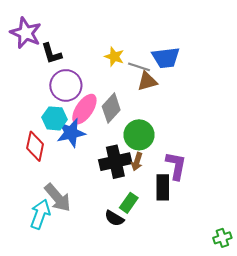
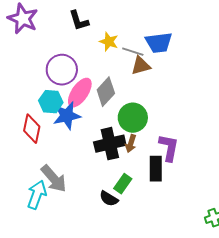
black L-shape: (51, 54) -> (79, 21), moved

